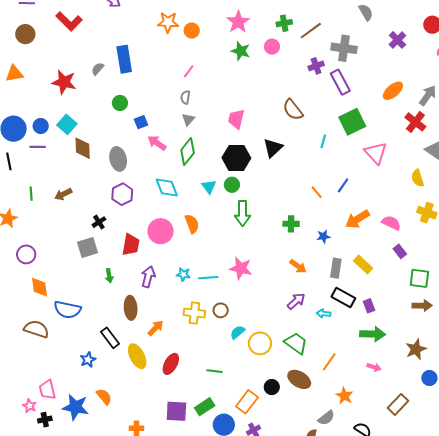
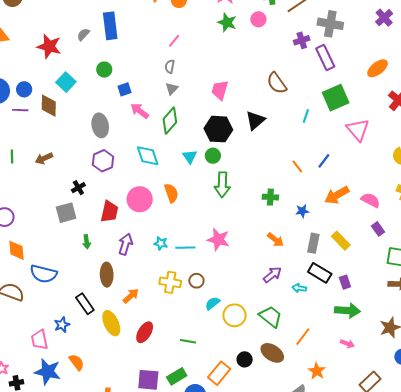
cyan square: (67, 124) -> (66, 82), moved
brown diamond: (83, 148) -> (49, 106), moved
pink trapezoid: (47, 390) -> (39, 340), moved

